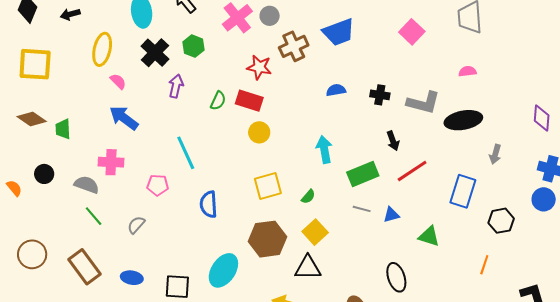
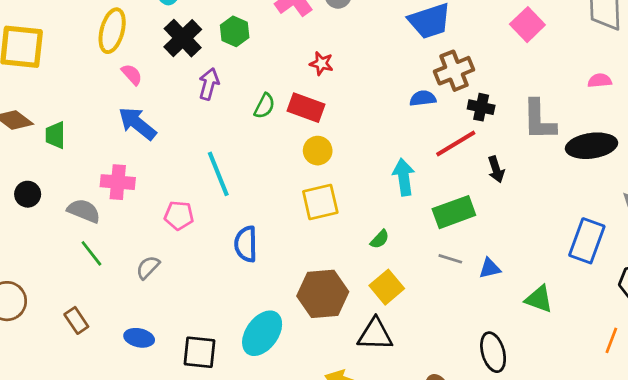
brown cross: (294, 46) -> (454, 71), moved
red star: (259, 67) -> (321, 63), size x0.7
gray L-shape: (423, 103) -> (539, 120), turned 72
red line: (412, 171) -> (456, 144), moved
yellow square: (268, 186) -> (320, 202), moved
brown rectangle: (84, 267) -> (76, 320), size x0.6

